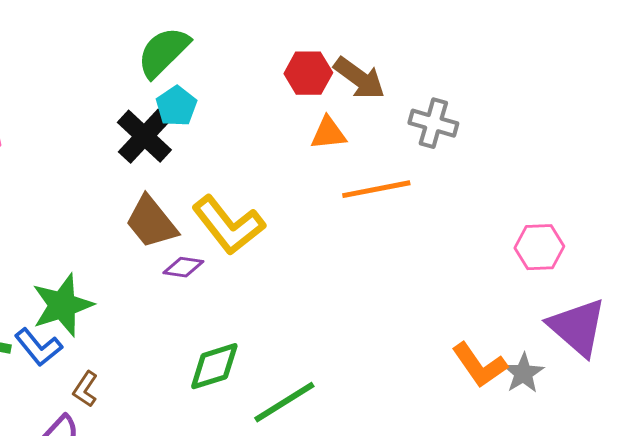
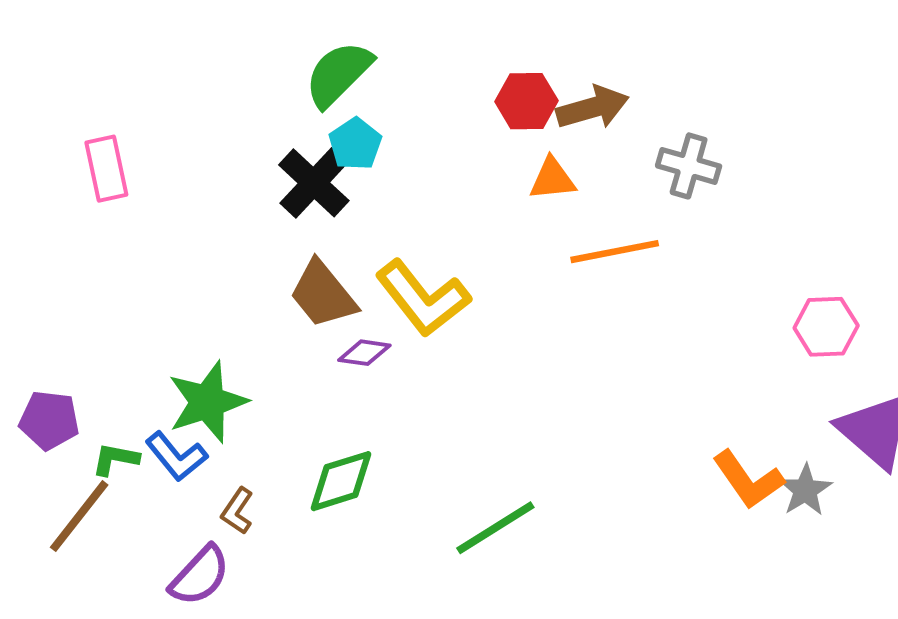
brown arrow: (359, 78) -> (593, 108), turned -52
green diamond: (214, 366) -> (341, 481), moved

